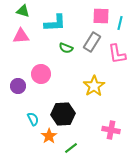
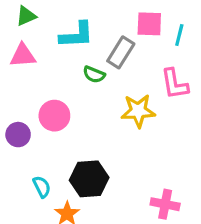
green triangle: (23, 11) -> (26, 16), turned -40
gray rectangle: (92, 42) -> (121, 52), moved
yellow star: (94, 86) -> (138, 111), moved, turned 30

